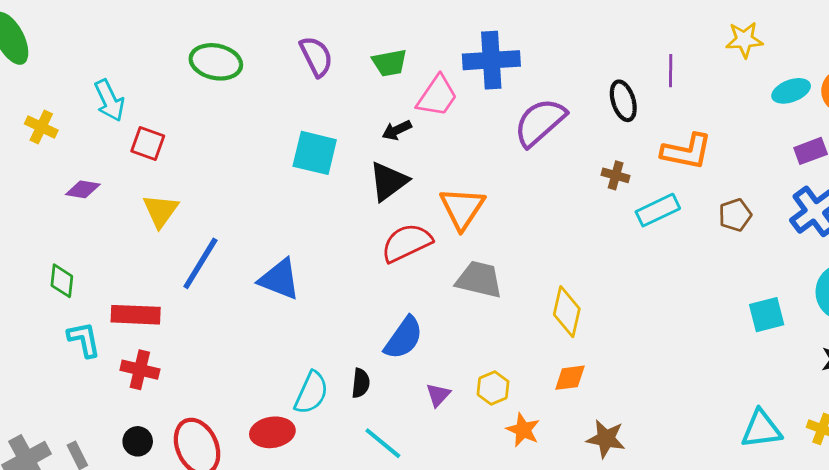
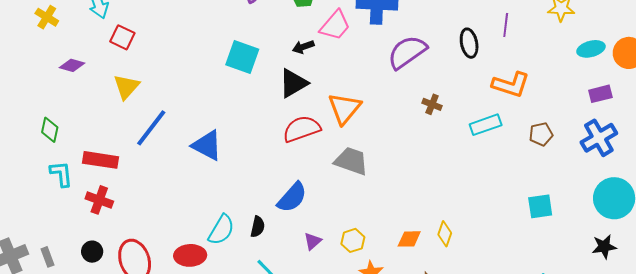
brown cross: (616, 175) -> (432, 104), moved
yellow diamond: (567, 312) -> (445, 234), moved, size x0.7
cyan square: (767, 315) -> (540, 206), moved

